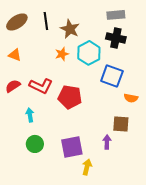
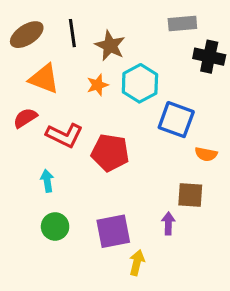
black cross: (116, 38) -> (209, 57), moved
orange triangle: (15, 55) -> (44, 79), moved, size x1.5
red semicircle: (13, 86) -> (25, 118), moved

